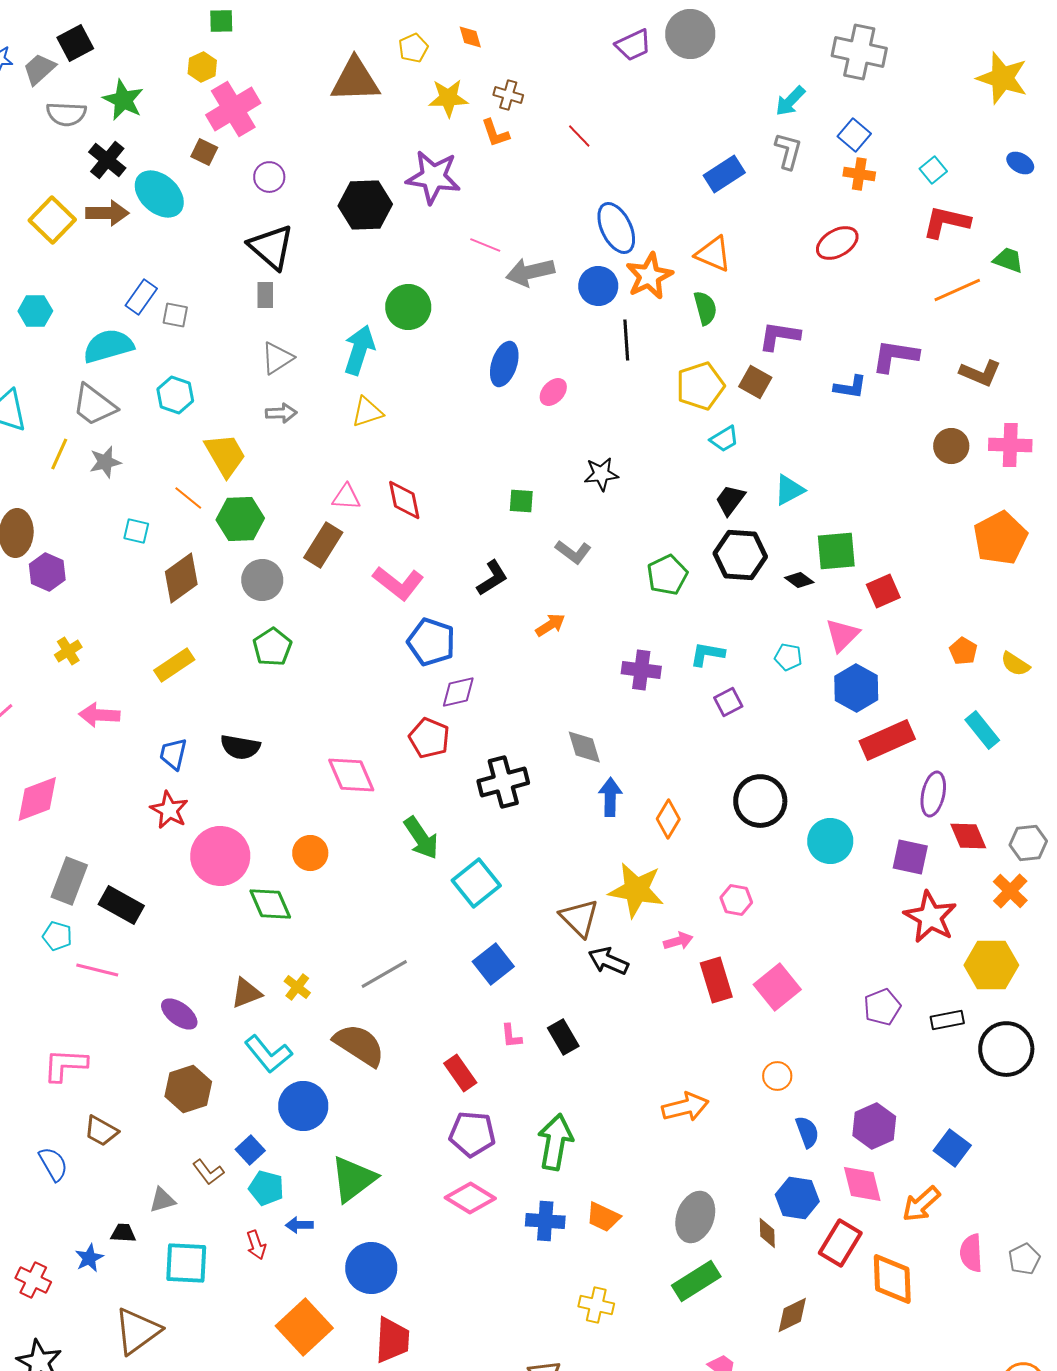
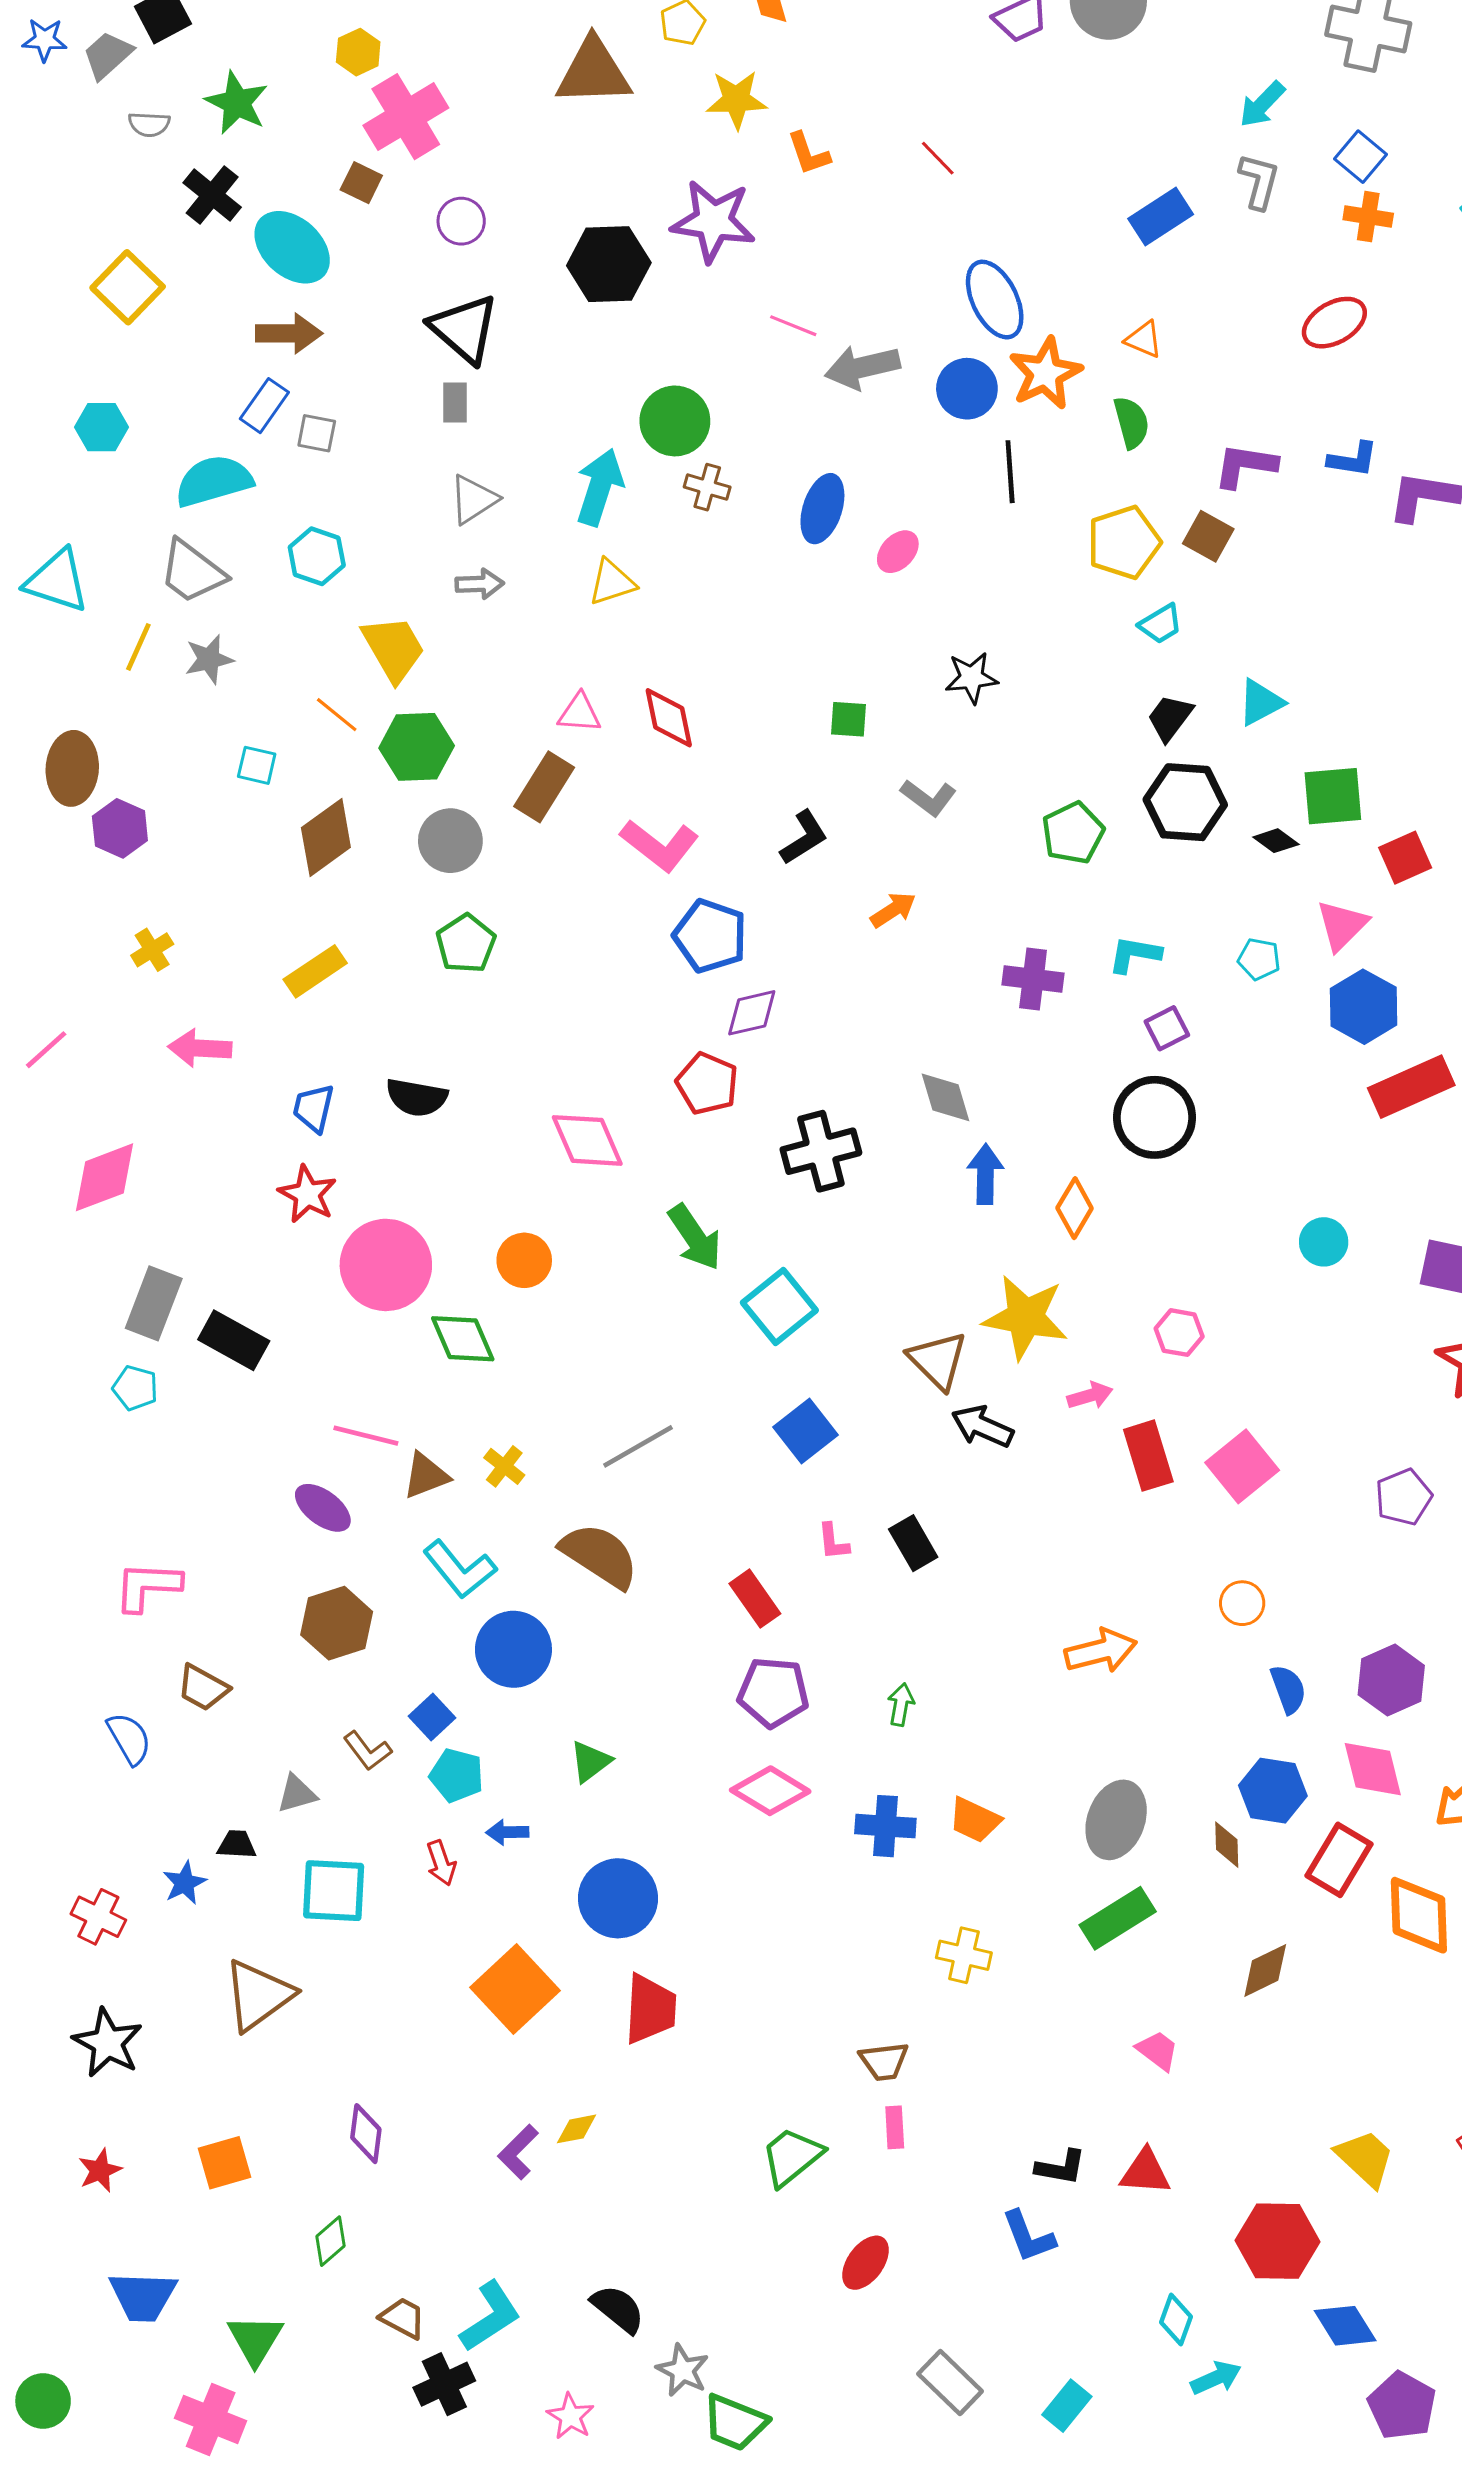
brown cross: (508, 95) -> (707, 487), moved
gray semicircle: (66, 114) -> (149, 124), size x0.7
brown arrow: (107, 213) -> (289, 333), moved
orange triangle: (713, 254) -> (1144, 339), size x0.7
blue L-shape: (850, 387) -> (1353, 459), moved
black circle: (760, 801) -> (1155, 1117), moved
cyan circle: (830, 841) -> (1324, 1242), size x0.7
pink line: (97, 970) -> (366, 1436), moved
green arrow: (555, 1142) -> (901, 1705), size x0.5
green triangle: (353, 1179) -> (590, 1762), size x0.6

